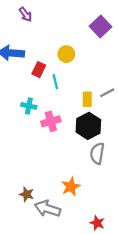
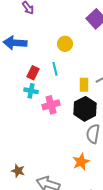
red rectangle: (39, 70) -> (33, 73), moved
orange star: (71, 187) -> (81, 162), moved
brown star: (27, 194) -> (18, 171), moved

